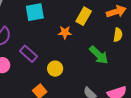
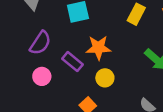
orange star: (65, 32) -> (98, 48), moved, size x1.5

